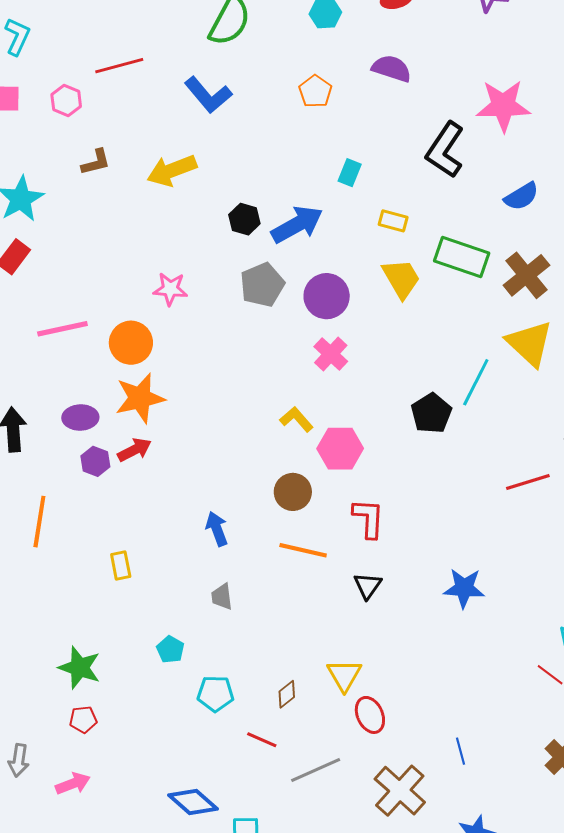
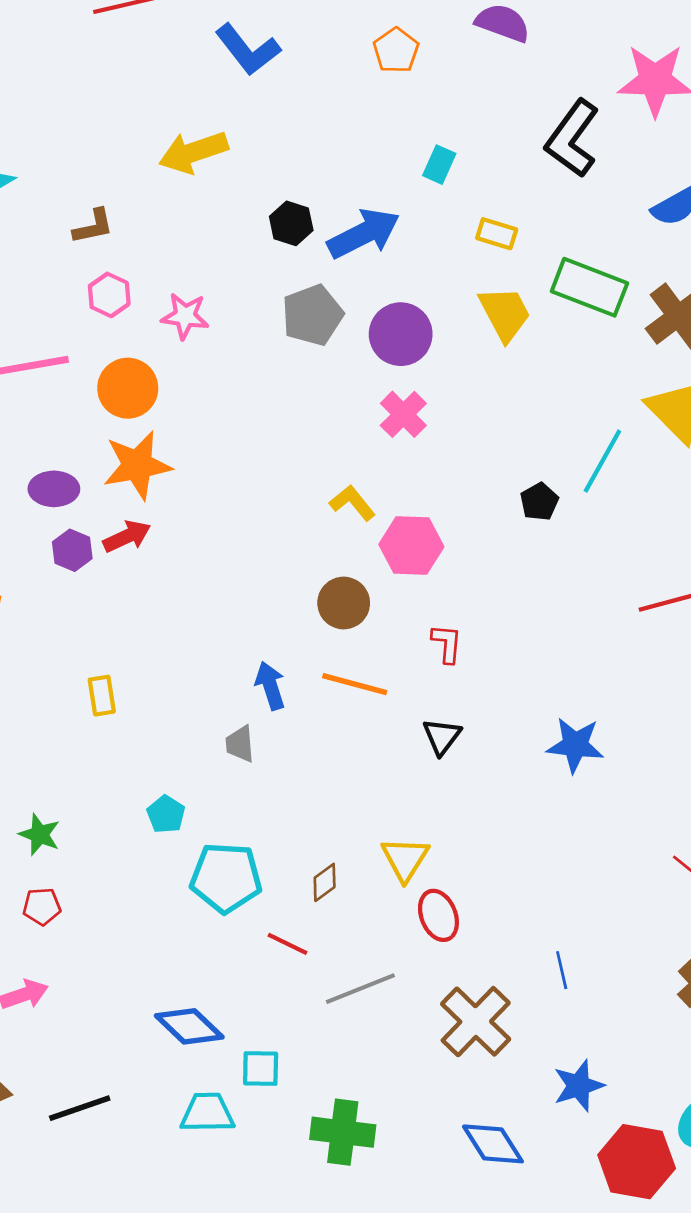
pink hexagon: (66, 101) -> (109, 295), moved
brown L-shape: (96, 162) -> (93, 226), moved
black pentagon: (431, 413) -> (539, 502), size x0.7
red L-shape: (368, 518) -> (447, 643), size x0.7
blue arrow: (217, 529) -> (270, 686), moved
green star: (80, 668) -> (40, 834), size x0.7
cyan pentagon: (215, 694) -> (226, 878), size x1.4

